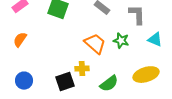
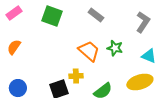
gray L-shape: (137, 15) -> (143, 22), moved, turned 35
cyan triangle: (155, 40) -> (149, 56), moved

